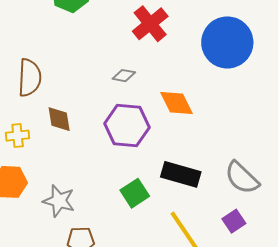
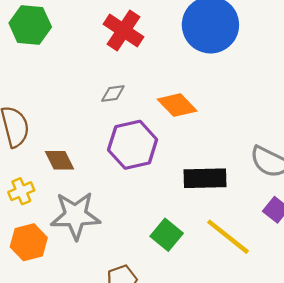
green square: (135, 193) -> (167, 235), moved
gray star: (59, 201) -> (75, 216), moved, size x1.4

